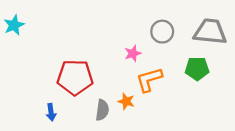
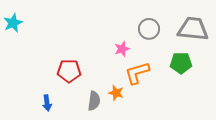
red pentagon: (75, 77) -> (69, 71), size x0.7

